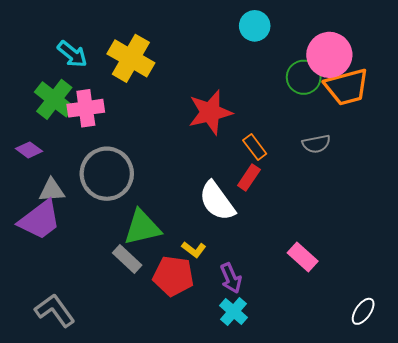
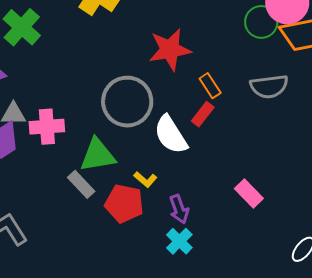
pink cross: (86, 108) -> (47, 127), moved
gray semicircle: (316, 144) -> (269, 86), size x1.4
gray circle: (107, 174) -> (127, 102), moved

